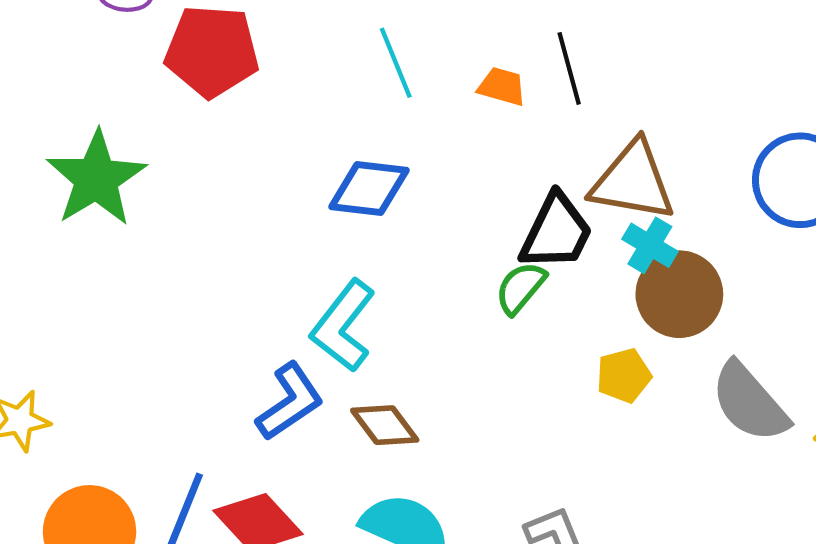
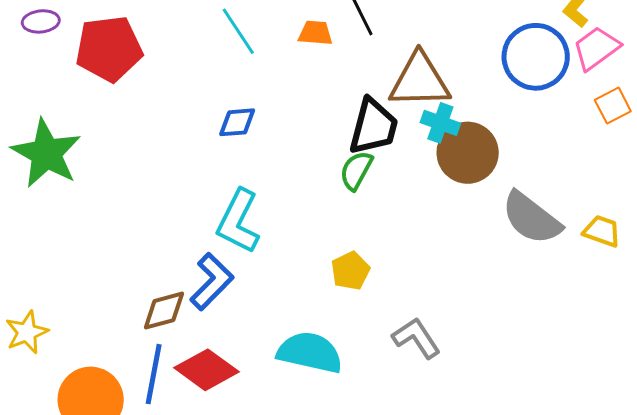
blue diamond: (369, 188) -> (237, 122), size x0.7
yellow pentagon: (624, 375) -> (350, 271), moved
brown diamond: (385, 425) -> (164, 311), moved, turned -57

